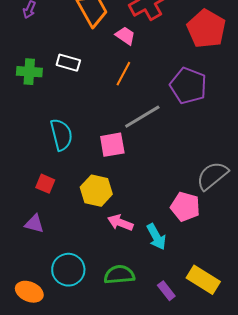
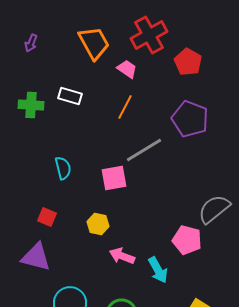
red pentagon: (206, 29) -> (188, 62), moved, size x0.7
cyan semicircle: (61, 135) -> (63, 168), size x0.7
yellow hexagon: (96, 191) -> (98, 224), size x0.7
purple triangle: (34, 224) -> (36, 257), size x1.5

